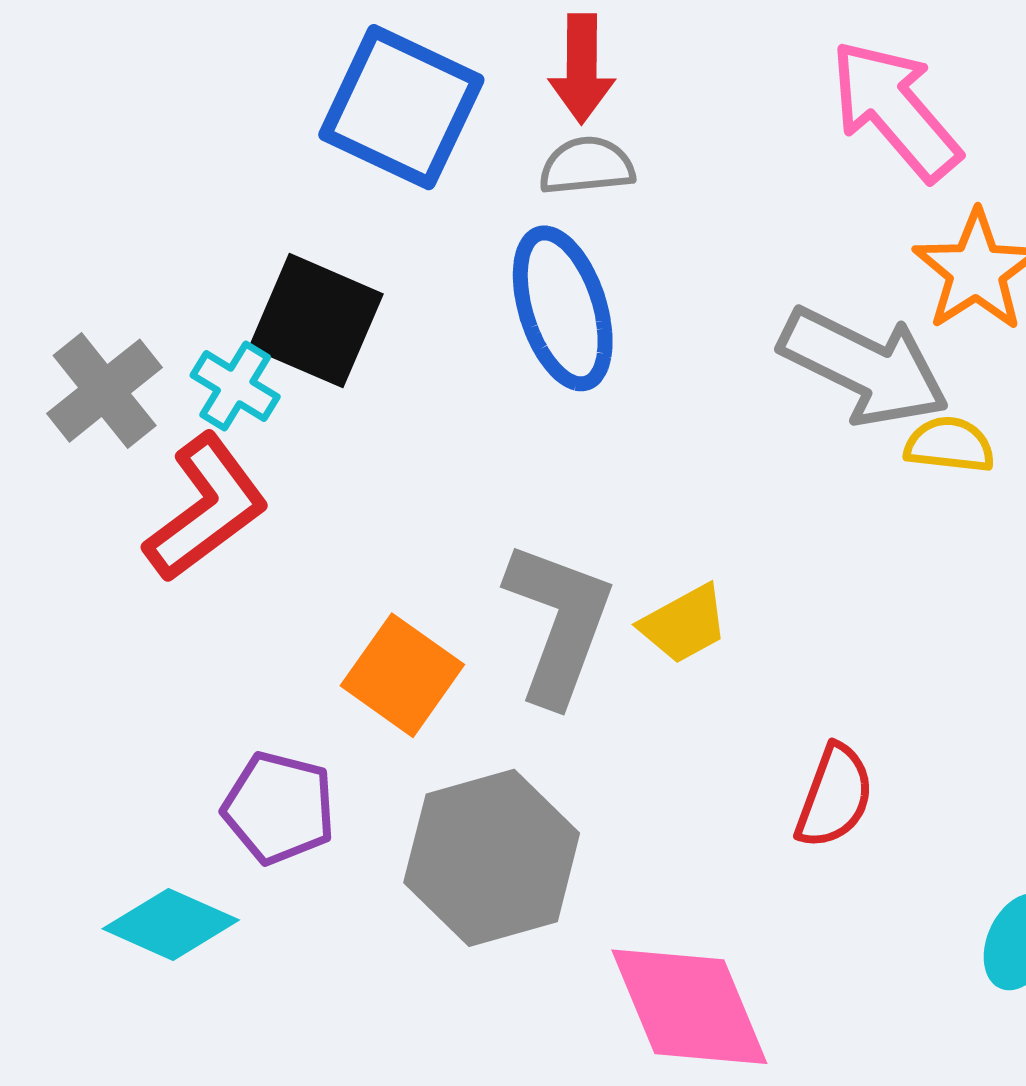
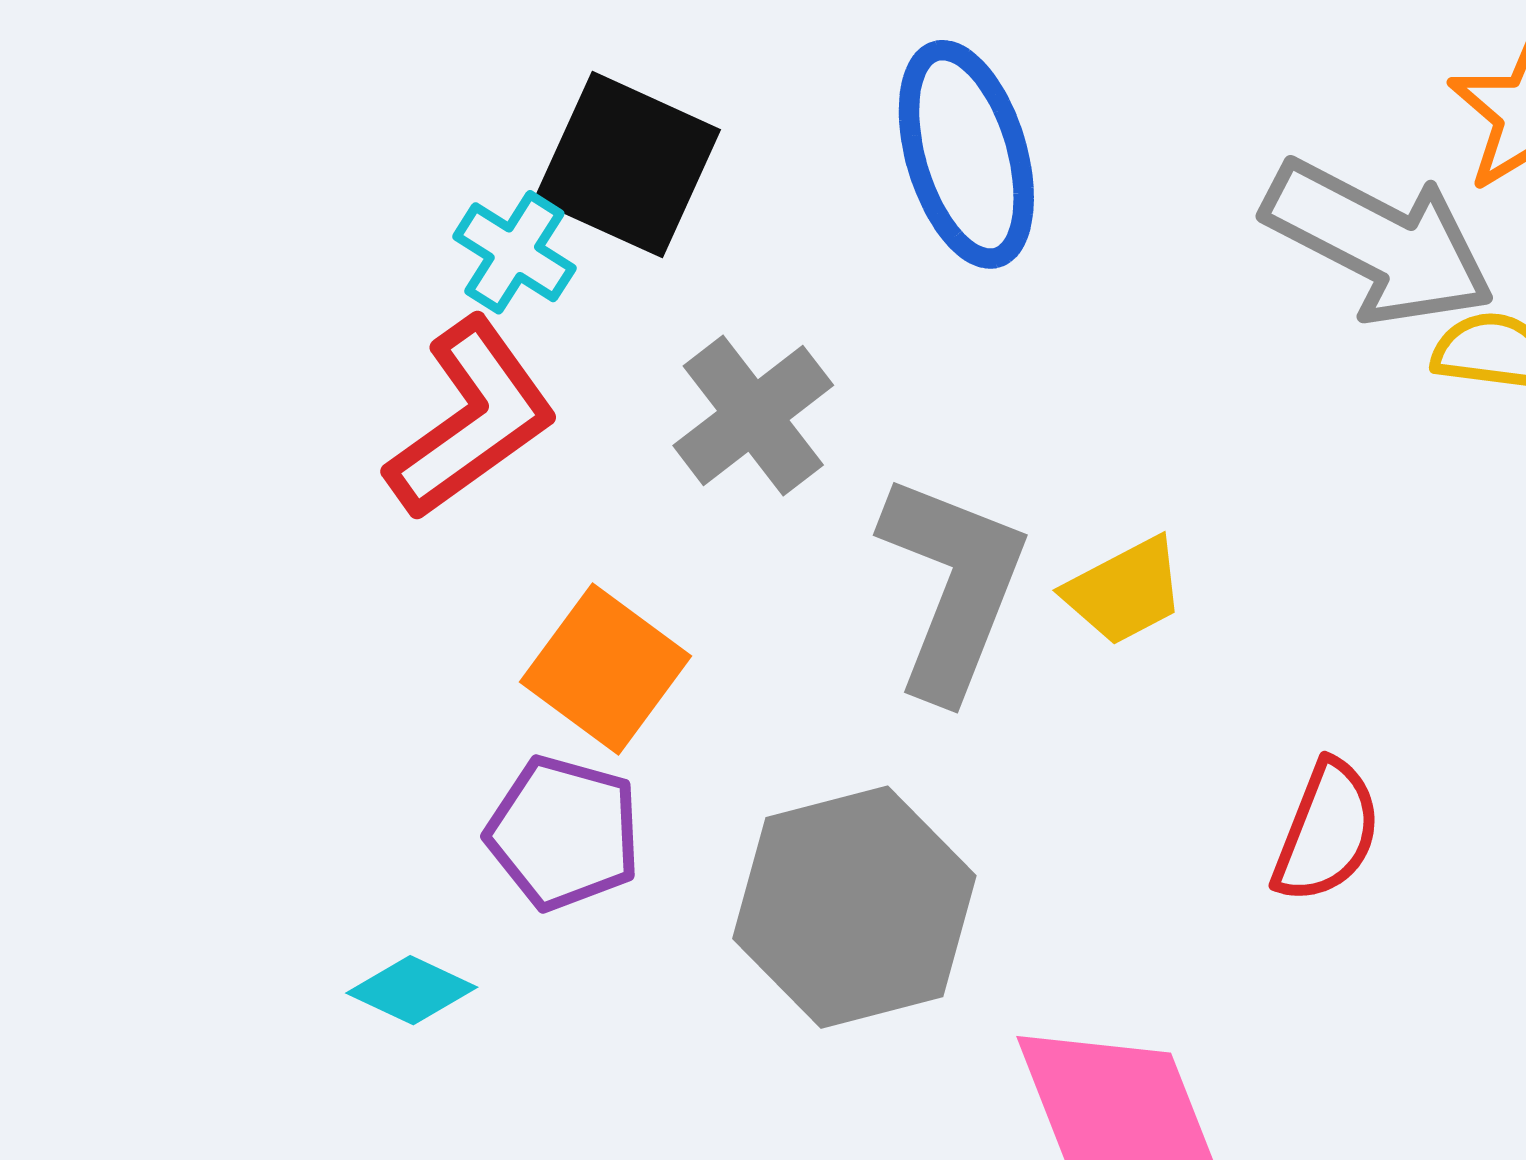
gray cross: (105, 391) -> (753, 415), moved
orange square: (402, 675) -> (606, 669), moved
cyan diamond: (171, 924) -> (412, 990), size x0.7

